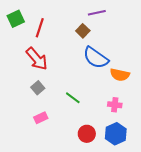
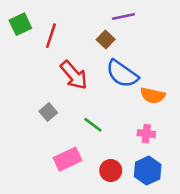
red arrow: (37, 59) -> (74, 75), moved
pink rectangle: (41, 118) -> (67, 159), moved, size x1.5

